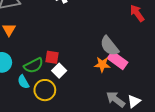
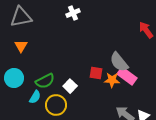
red square: (52, 57) -> (96, 73), moved
cyan semicircle: (23, 82) -> (35, 97), turned -120

